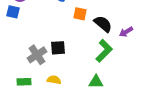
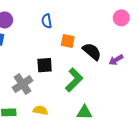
black square: (58, 48) -> (45, 65), moved
green L-shape: (104, 51) -> (74, 80), moved

